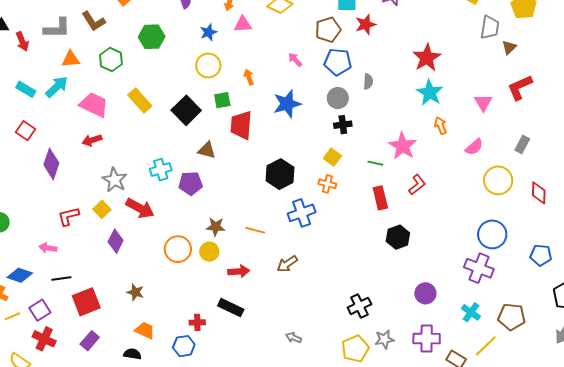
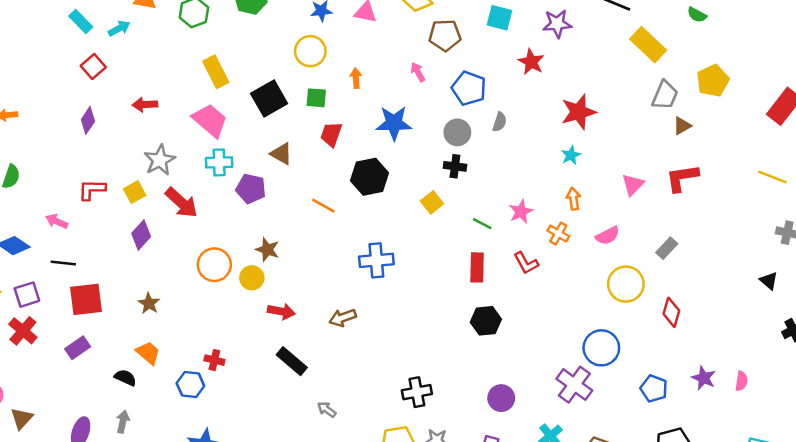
red star: (366, 24) -> (531, 62), moved, turned 30
brown pentagon: (328, 30) -> (445, 35), moved
cyan arrow: (57, 87) -> (119, 28), size x0.7
cyan star: (430, 93) -> (571, 155), size x0.6
pink trapezoid: (94, 105) -> (210, 120), moved
red trapezoid: (241, 125) -> (331, 134), size x0.7
red square: (25, 131) -> (93, 67), moved
pink star: (403, 146) -> (521, 212), size x0.7
purple diamond: (51, 164) -> (88, 120), size x0.7
black hexagon: (280, 174) -> (370, 177), moved
orange cross: (327, 184) -> (558, 234), moved
red L-shape: (417, 185) -> (526, 263), turned 85
orange line: (255, 230) -> (323, 206), moved
black rectangle: (231, 308) -> (292, 361), moved

